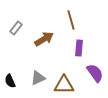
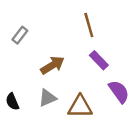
brown arrow: (44, 39) -> (52, 65), moved
purple rectangle: (79, 48) -> (99, 60), turned -49

